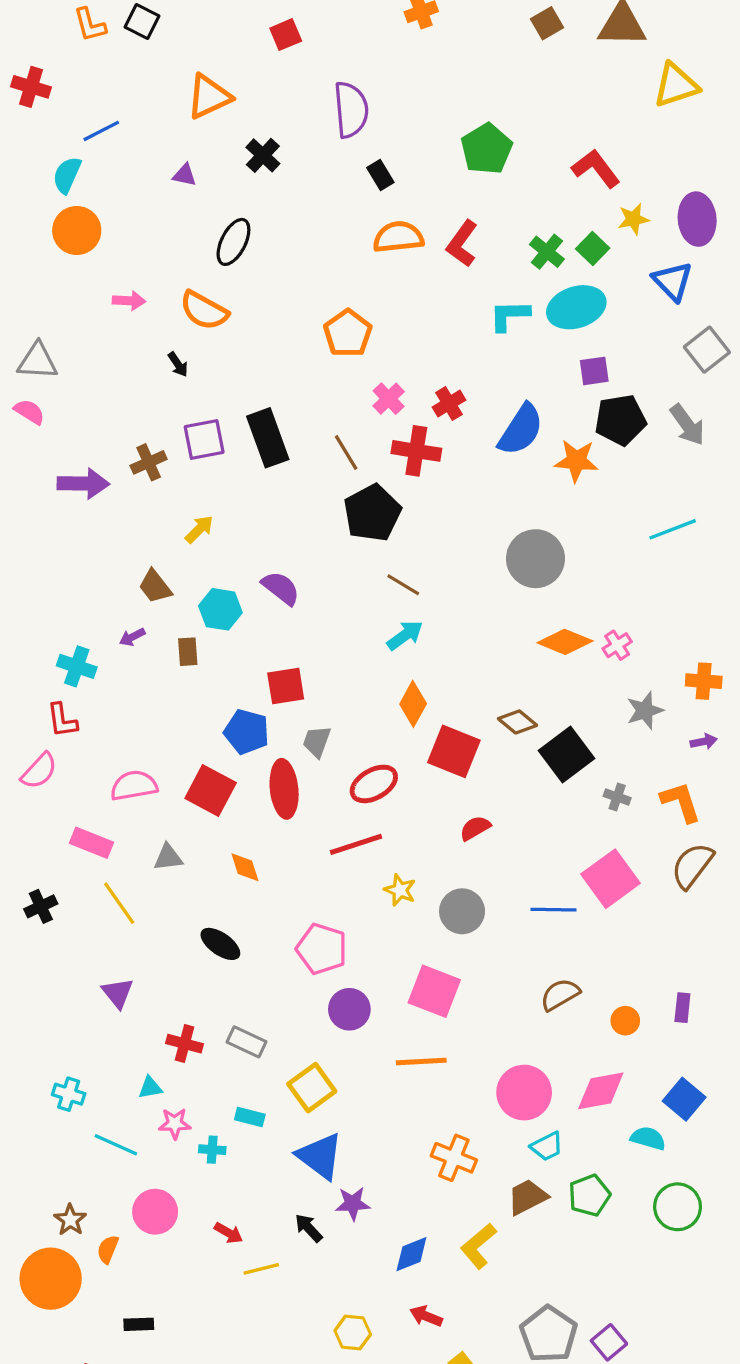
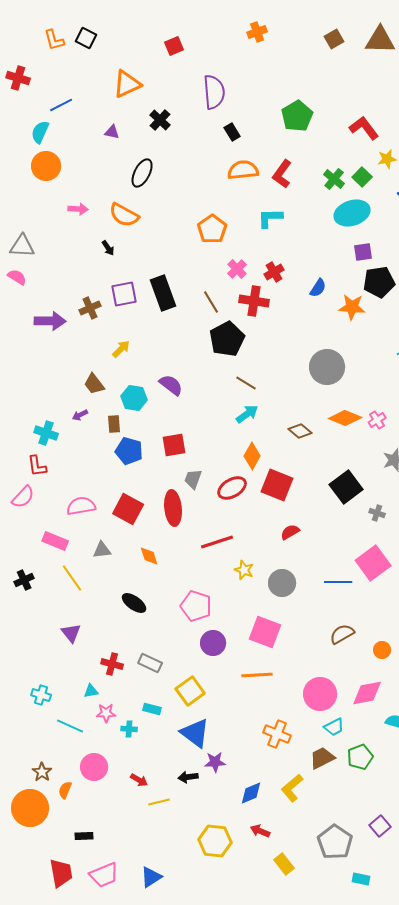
cyan L-shape: (509, 315) -> (270, 218), moved
blue semicircle: (521, 430) -> (318, 288), size x0.6
brown diamond: (518, 722) -> (300, 431), moved
blue pentagon: (247, 732) -> (129, 451), moved
red ellipse: (374, 784) -> (232, 488), moved
black arrow: (309, 1228) -> (188, 777), turned -54
yellow hexagon: (353, 1333) -> (215, 841), size x1.5
purple square: (609, 1342) -> (380, 826), moved

